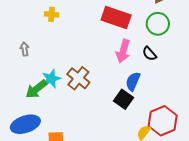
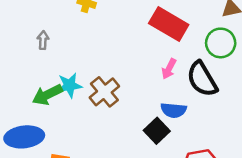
pink arrow: (123, 51) -> (169, 69), size x0.7
black semicircle: (149, 54) -> (202, 79), size x1.8
blue semicircle: (133, 81) -> (174, 110), turned -120

